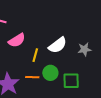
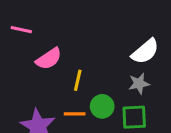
white semicircle: (58, 45) -> (145, 51), moved
gray star: (84, 49) -> (139, 84), moved

